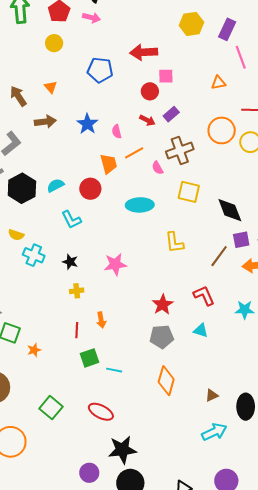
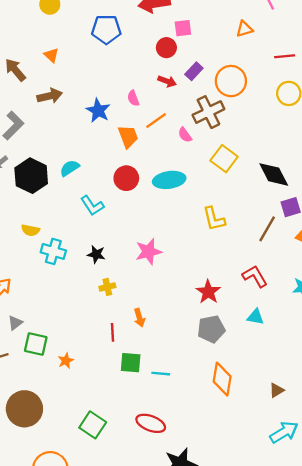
blue star: (87, 124) -> (98, 110), moved
orange circle: (222, 130) -> (231, 81), moved
red circle: (90, 189) -> (126, 178), moved
yellow square: (189, 192) -> (224, 159), turned 30
green square: (89, 358) -> (131, 363), turned 30

